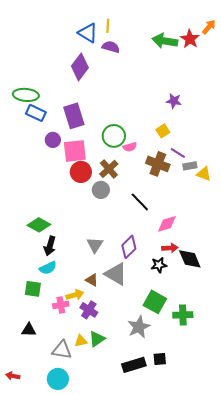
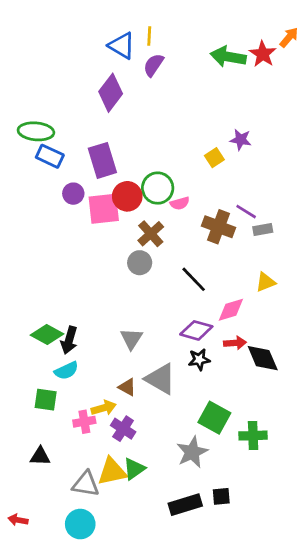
purple semicircle: (111, 47) -> (153, 65), turned -72
yellow square: (163, 131) -> (214, 158), moved
red circle: (81, 172) -> (127, 196), moved
yellow triangle: (204, 174) -> (265, 282), moved, turned -42
green diamond: (39, 225) -> (47, 335), moved
purple diamond: (129, 247) -> (196, 330), moved, turned 60
black star: (159, 265) -> (199, 359), moved
yellow triangle: (81, 341) -> (112, 471), size x1.6

